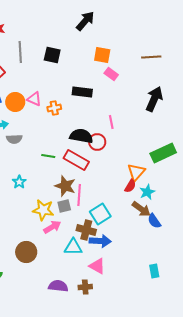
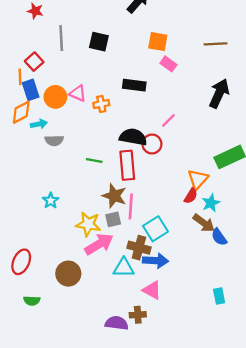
pink line: (111, 122) -> (168, 120), turned 56
red rectangle: (76, 160) -> (127, 165), turned 55
cyan star: (19, 182) -> (51, 201), moved
pink arrow: (52, 227) -> (99, 244), size x1.4
purple semicircle: (58, 286) -> (117, 323), moved

